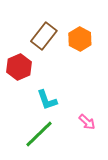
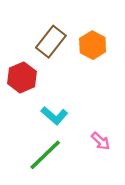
cyan L-shape: (47, 100) -> (54, 116), turned -30

